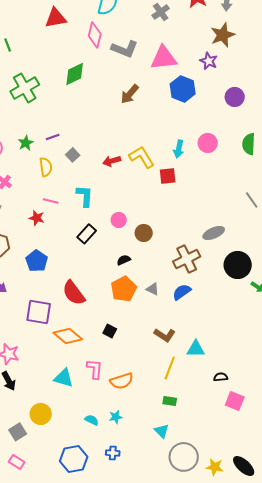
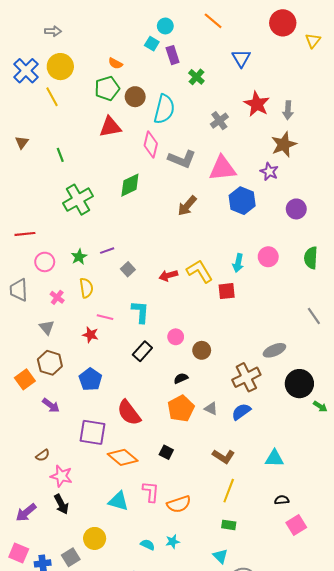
yellow semicircle: (46, 167) -> (86, 288), moved
cyan triangle: (196, 349) -> (274, 458), moved
pink square: (235, 401) -> (296, 525), turned 36

